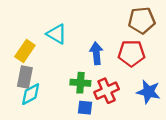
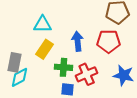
cyan triangle: (57, 34) -> (43, 24), turned -30
yellow rectangle: (25, 51) -> (45, 49), moved

